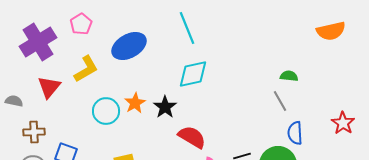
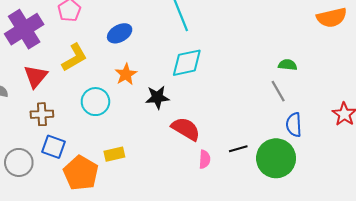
blue ellipse: (129, 46) -> (120, 33), size x0.7
orange star: (135, 103) -> (126, 74), moved
black star: (165, 107) -> (157, 97), turned 30
brown cross: (34, 132) -> (42, 114), moved

